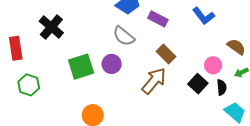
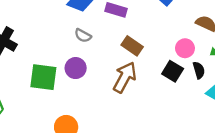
gray semicircle: (124, 36) -> (83, 36), size x0.7
green square: (81, 67) -> (43, 77), turned 36

